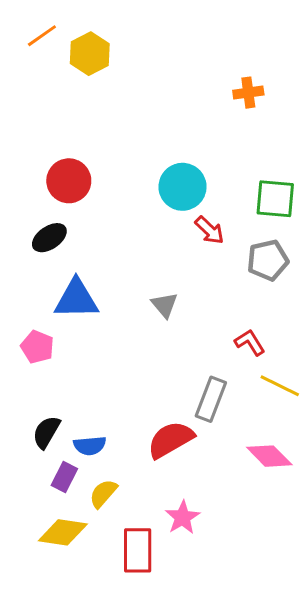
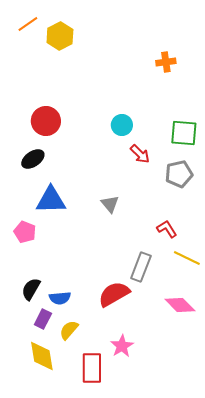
cyan circle: (183, 187) -> (122, 125), size x0.7
yellow diamond: (63, 532) -> (42, 356), turned 72

